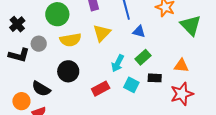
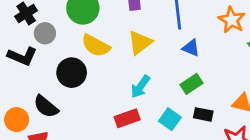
yellow semicircle: (70, 40) -> (96, 46), turned 30
gray circle: (39, 44) -> (45, 33), moved
cyan arrow: (118, 63) -> (140, 87), moved
black circle: (68, 71) -> (72, 73), moved

